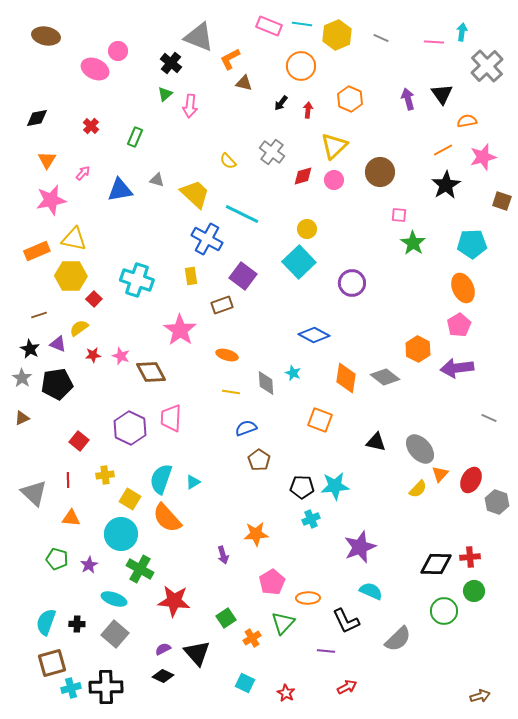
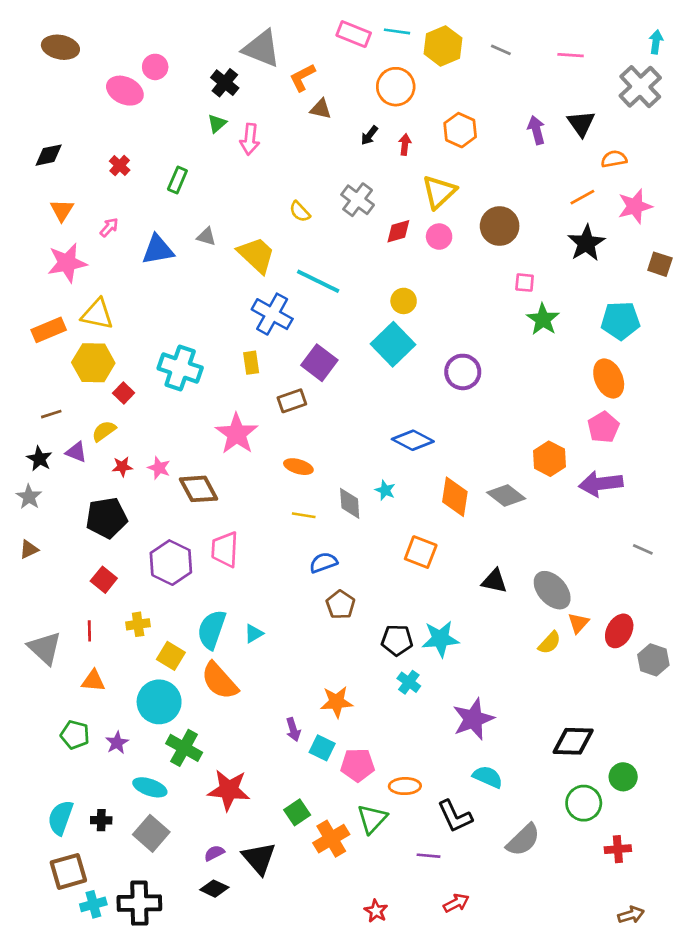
cyan arrow: (462, 32) -> (656, 42), moved
black pentagon: (57, 384) -> (106, 518), moved
cyan cross: (311, 519) -> (409, 682), turned -30
red cross: (470, 557) -> (618, 849), moved
pink pentagon: (272, 582) -> (358, 765), turned 30
orange cross: (252, 638) -> (331, 839), size x1.5
cyan square: (245, 683) -> (322, 748), moved

